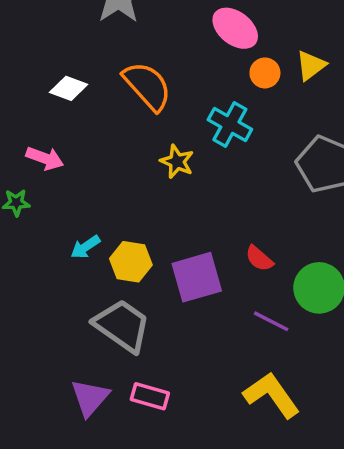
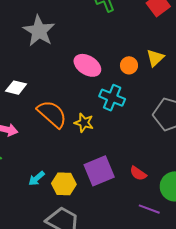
pink ellipse: (235, 28) -> (87, 65), moved
orange semicircle: (147, 86) -> (52, 114), moved
purple square: (197, 277) -> (99, 171), moved

